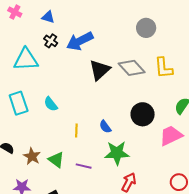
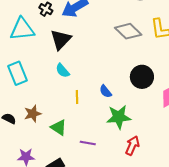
black triangle: (100, 70) -> (61, 40), moved
cyan semicircle: (51, 104) -> (63, 71), moved
brown star: (32, 156) -> (33, 114), moved, turned 30
purple line: (84, 166) -> (88, 143), moved

